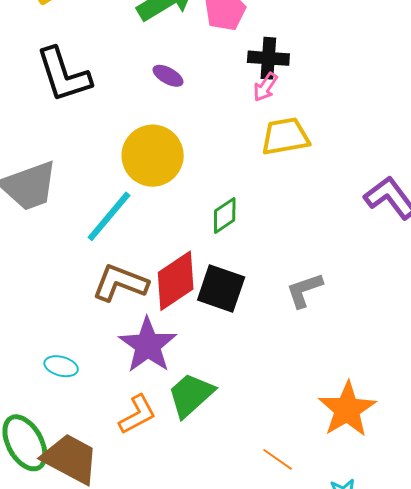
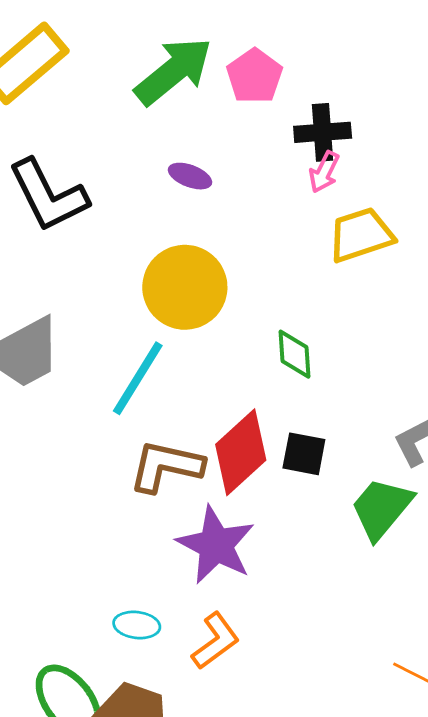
green diamond: (225, 215) -> (294, 354), turned -51
black square: (221, 288) -> (304, 454), size x0.7
cyan ellipse: (61, 366) -> (137, 625), moved
green trapezoid: (191, 395) -> (382, 508), moved

